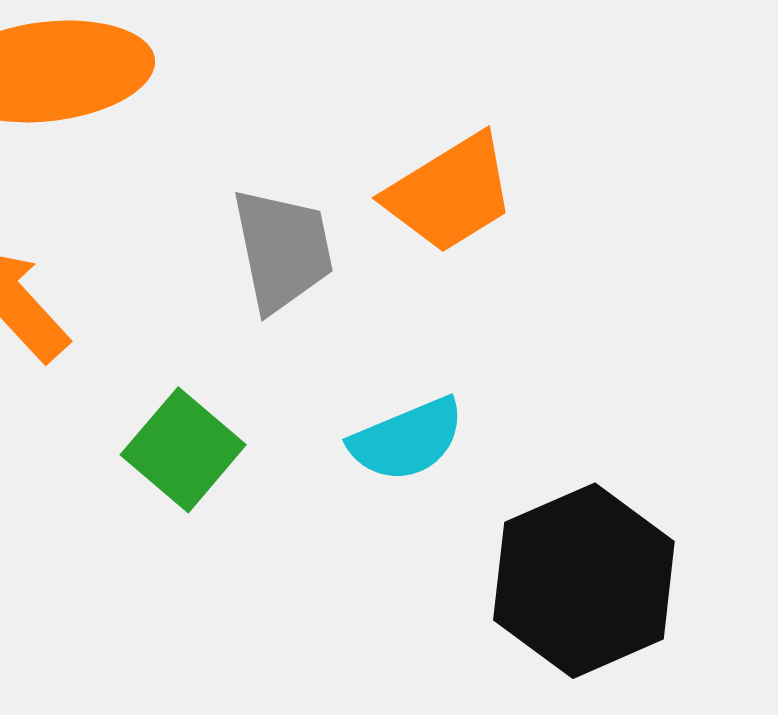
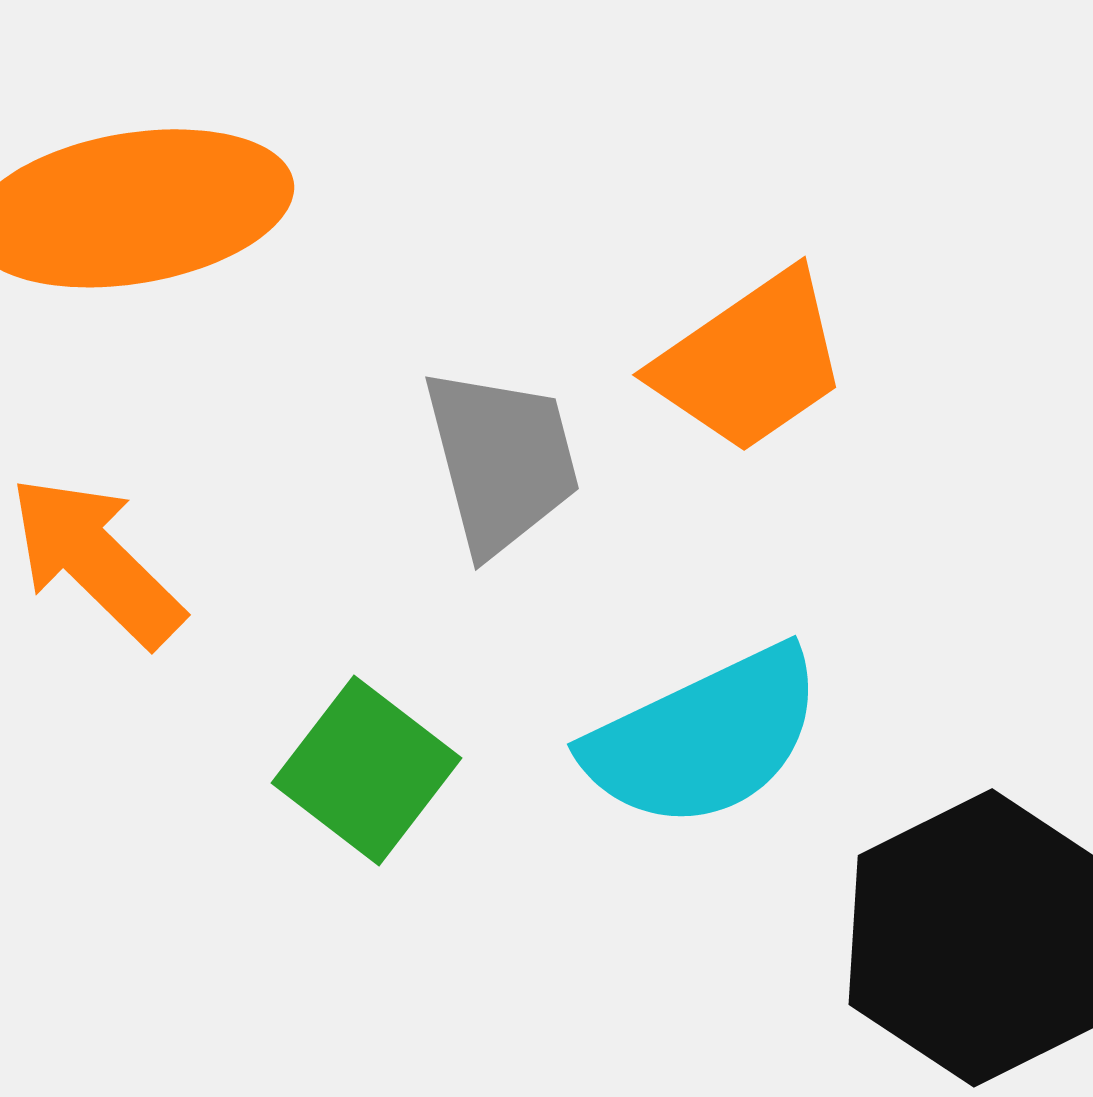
cyan semicircle: (407, 440) -> (704, 738), size x1.4

